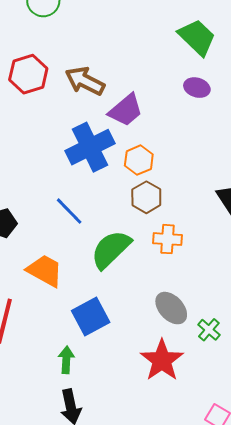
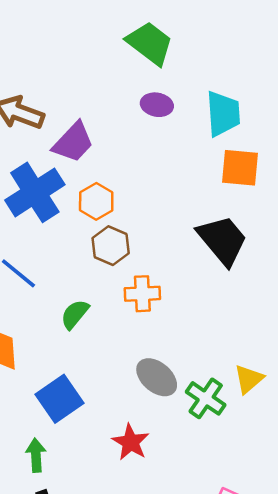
green semicircle: (111, 249) -> (75, 314), size x0.6
green cross: (209, 330) -> (206, 398), size x1.4
red star: (162, 360) -> (131, 442), moved, size x0.7

